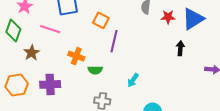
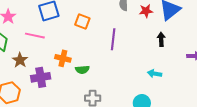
purple line: (114, 41) -> (113, 39), moved
cyan arrow: (133, 80) -> (155, 74), moved, turned 72
purple cross: (50, 84) -> (41, 77), moved

